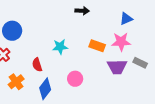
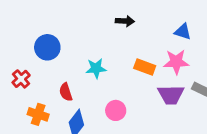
blue triangle: (126, 19) -> (183, 32), turned 40
blue circle: (12, 31) -> (47, 47), moved
orange cross: (16, 82) -> (38, 114), turned -35

